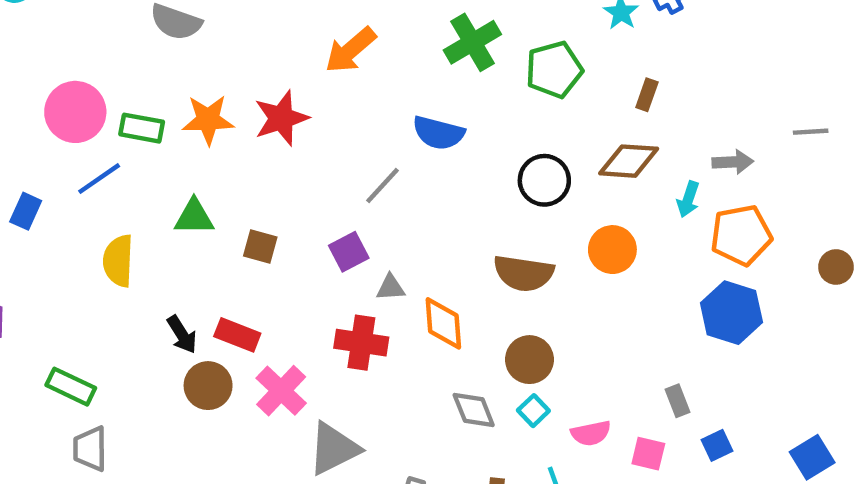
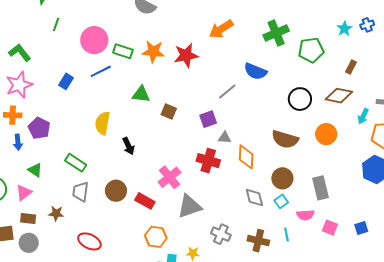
yellow semicircle: (118, 261) -> (102, 123), moved
red rectangle: (237, 335) -> (145, 201), moved
brown circle: (208, 386) -> (116, 191), moved
gray rectangle: (678, 401) -> (320, 188), moved, size x1.6

